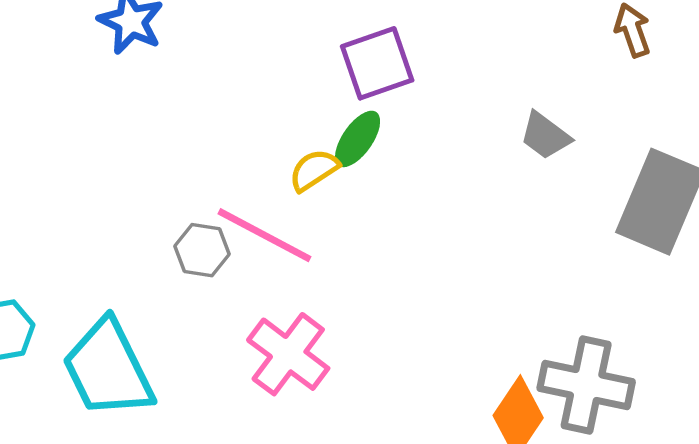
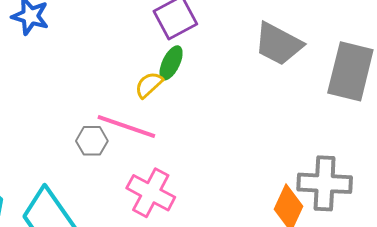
gray trapezoid: (545, 136) -> (278, 44), size x1.6

